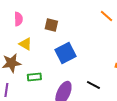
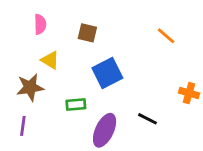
orange line: (106, 16) -> (166, 36), moved
green rectangle: (34, 77) -> (76, 104), moved

